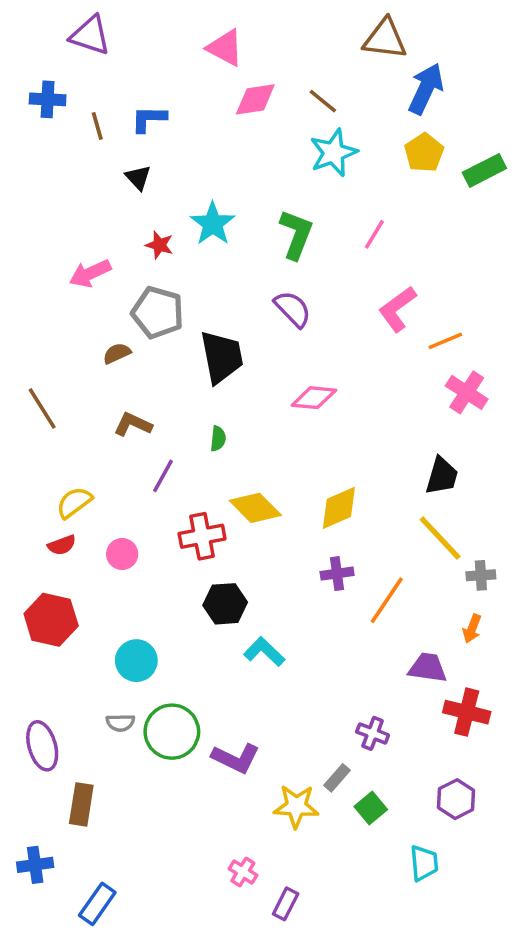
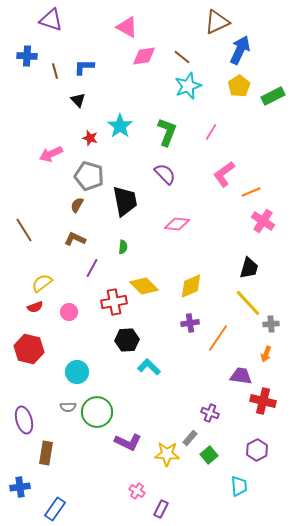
brown triangle: (385, 39) -> (217, 22), turned -32
brown semicircle: (117, 353) -> (77, 205), moved, turned -35
purple L-shape: (236, 758) -> (128, 442), moved

